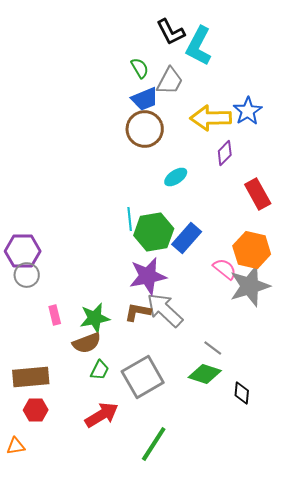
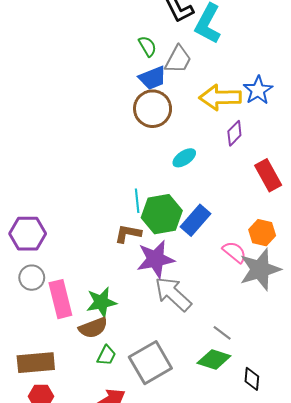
orange hexagon: (252, 250) -> (262, 233), size x0.7
gray circle: (27, 275) -> (32, 278), moved
brown L-shape: (138, 312) -> (128, 234), moved
pink rectangle: (55, 315) -> (60, 299), size x1.8

